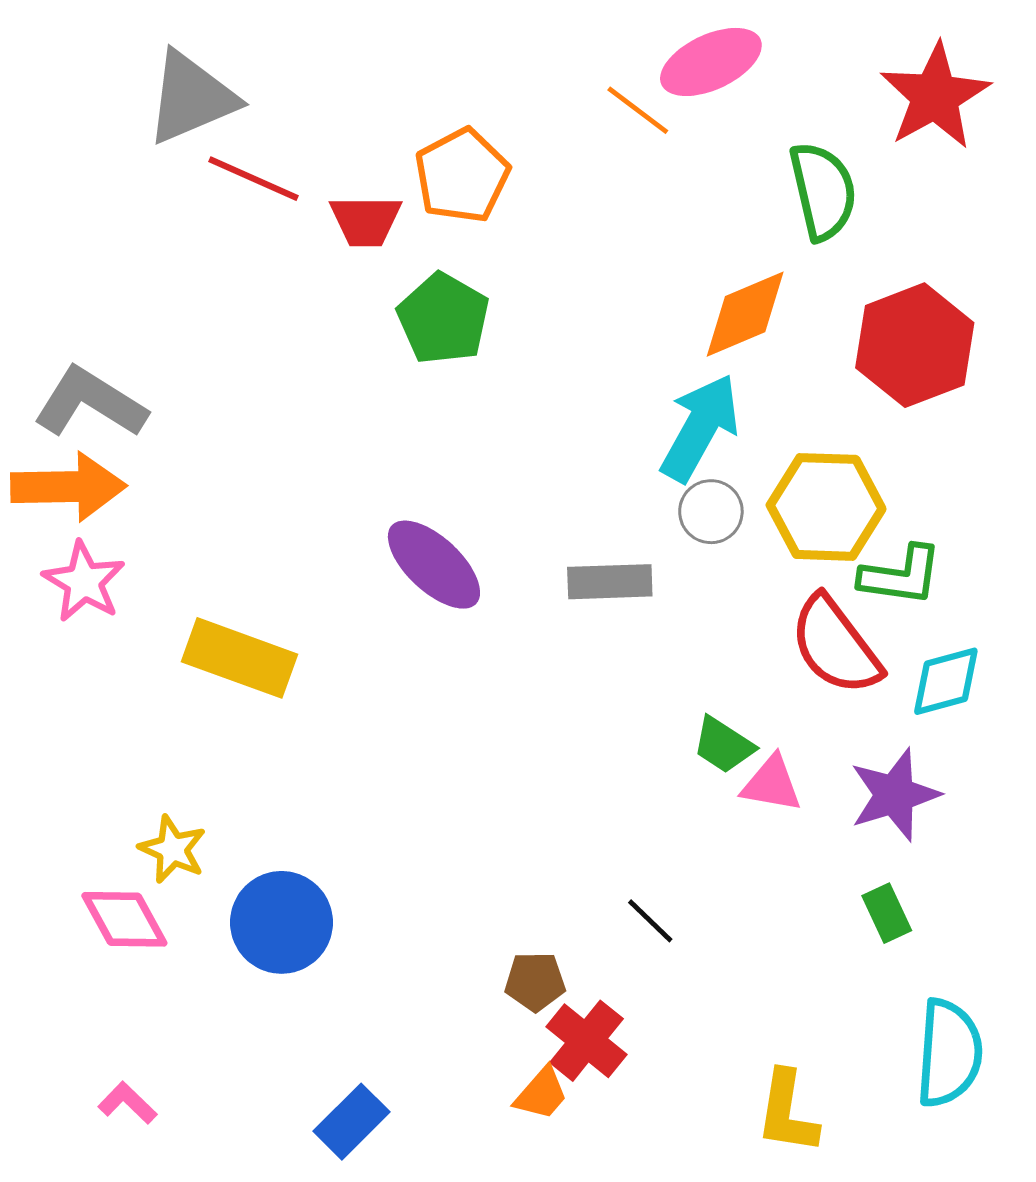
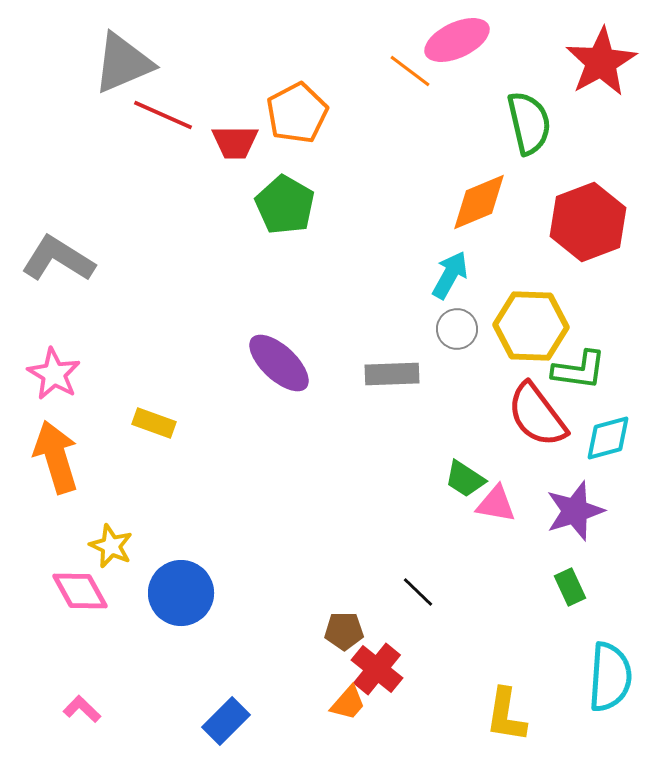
cyan arrow: (700, 428) -> (450, 275), size x0.7
orange arrow: (68, 487) -> (56, 457), moved, turned -106
yellow rectangle: (239, 658) -> (154, 423), size x0.6

